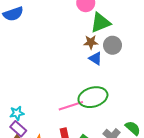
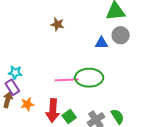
brown star: (91, 42) -> (57, 24), moved
blue triangle: (95, 58) -> (101, 43), turned -48

